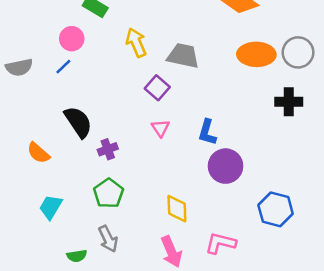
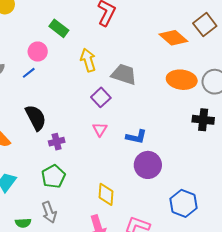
blue L-shape: (207, 132) -> (136, 137), turned -100

